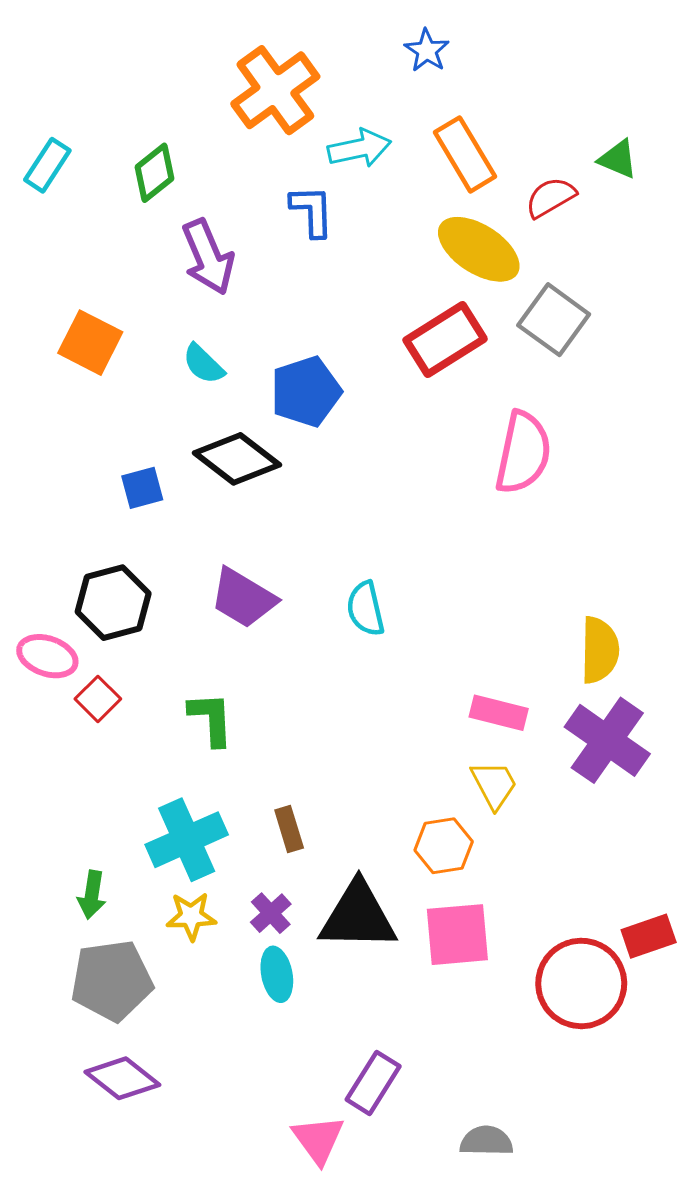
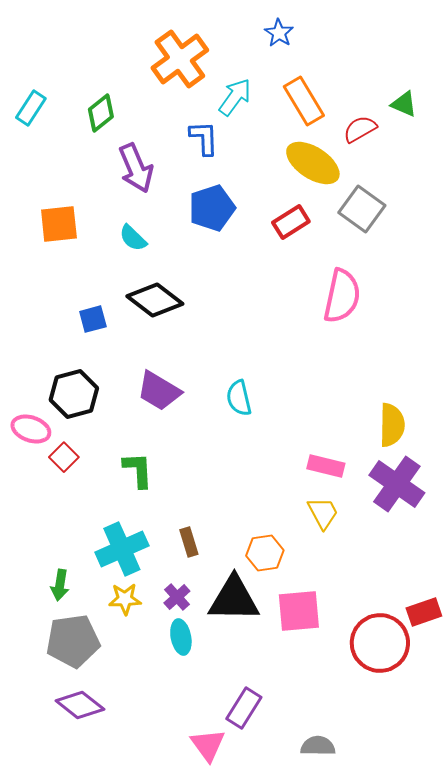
cyan arrow: (359, 148) -> (235, 97), turned -42
red rectangle: (445, 340) -> (291, 222), size x0.7
orange square: (90, 343) -> (59, 224), turned -33
blue pentagon: (306, 392) -> (212, 208), moved
orange hexagon: (444, 846) -> (265, 553), moved

